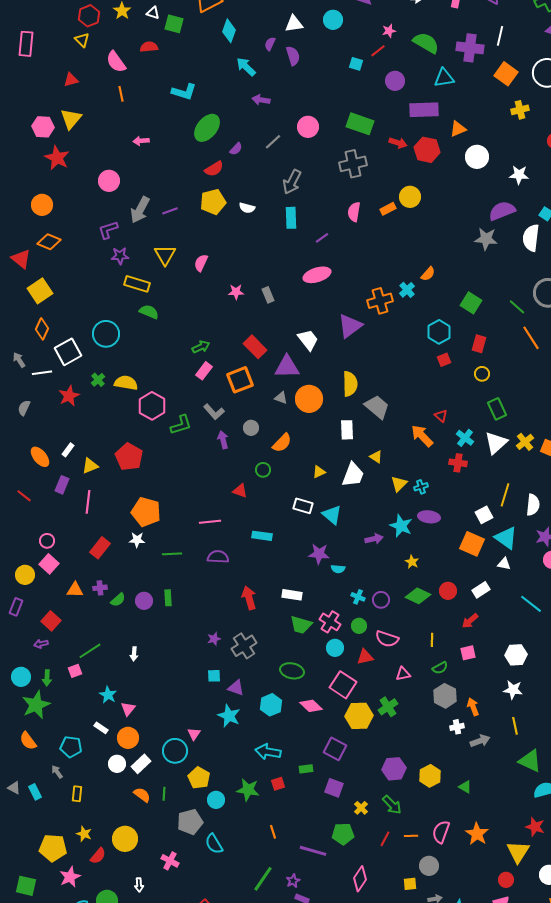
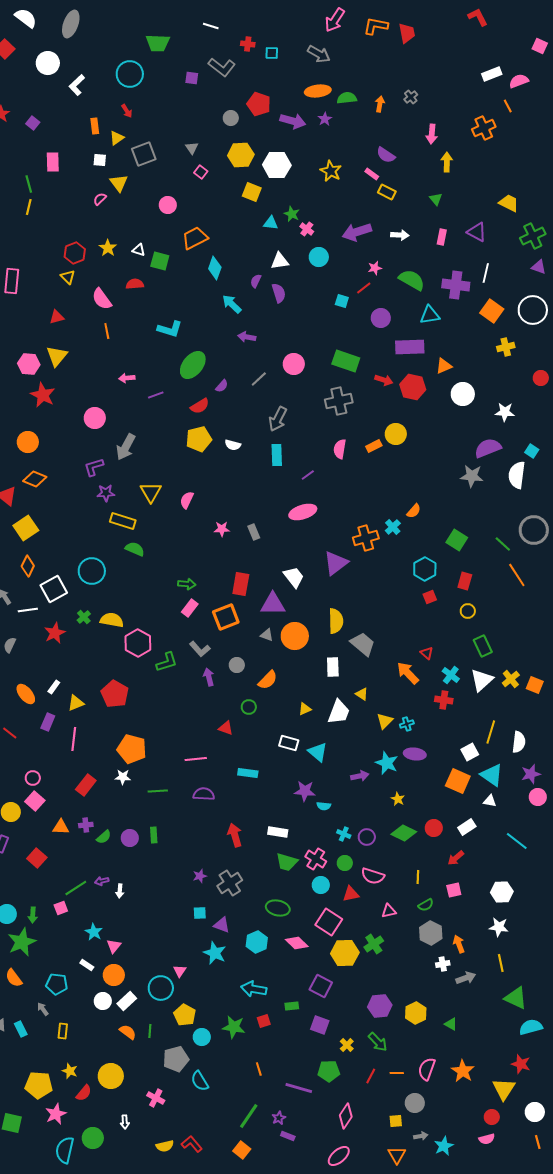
purple line: (170, 211) -> (156, 395), moved
green arrow: (201, 347) -> (187, 584), turned 30
red rectangle: (255, 347) -> (241, 584), turned 55
purple arrow: (41, 644) -> (102, 881), moved

